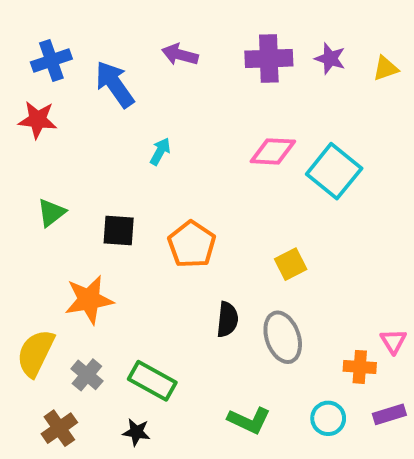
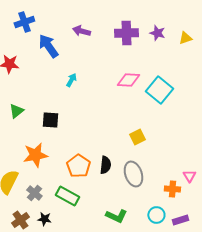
blue cross: (51, 60) -> (24, 22), moved
orange pentagon: (192, 244) -> (78, 166), moved
purple rectangle: (389, 414) -> (180, 220), moved
black star: (136, 432) -> (44, 219), moved

